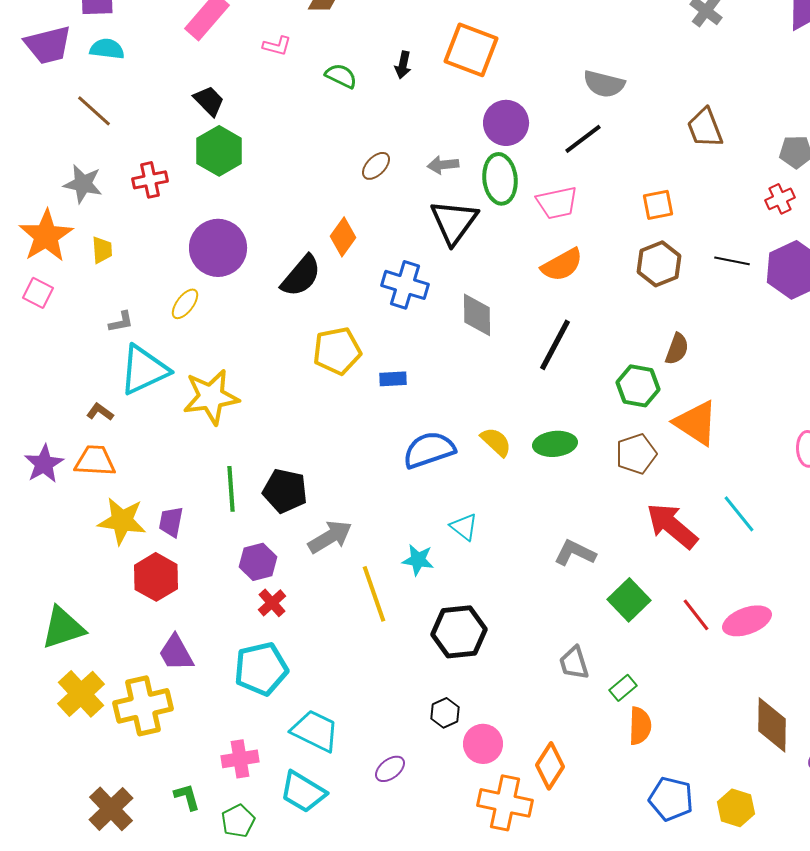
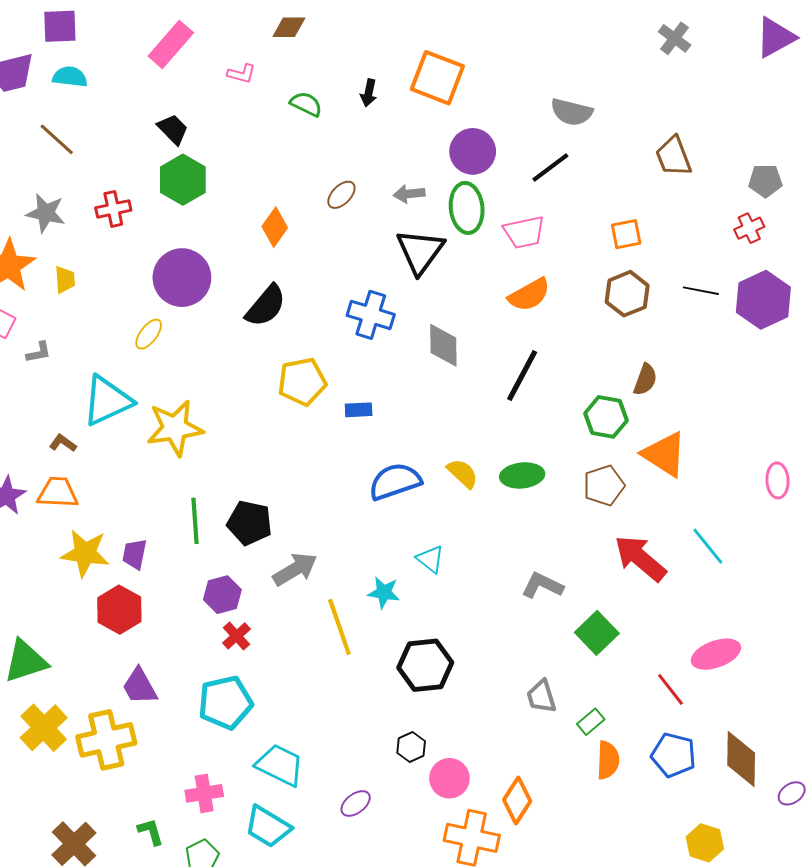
orange diamond: (343, 237) -> (275, 227), moved
gray L-shape: (121, 322) -> (39, 352), moved
red line: (696, 615) -> (671, 689), moved
blue pentagon: (671, 799) -> (674, 755), moved

